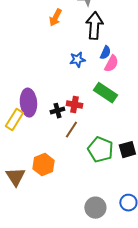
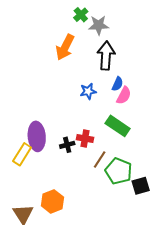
orange arrow: (55, 18) -> (65, 47), size x1.4
brown line: (71, 130) -> (100, 159), moved
green pentagon: (100, 150) -> (119, 171), moved

